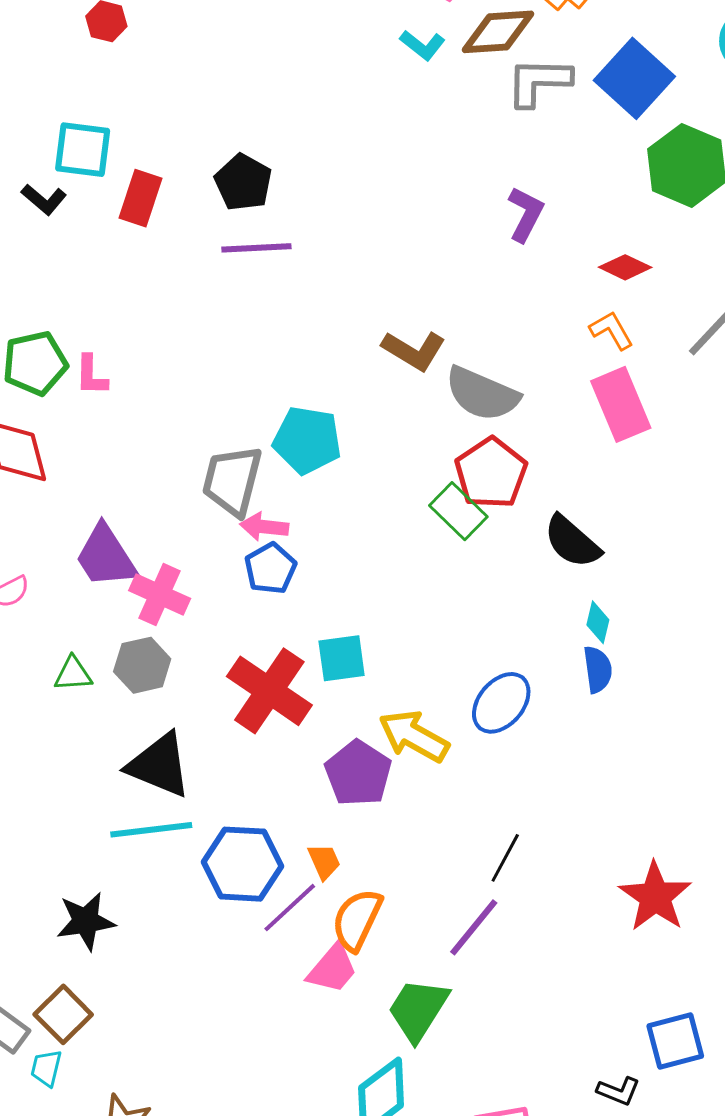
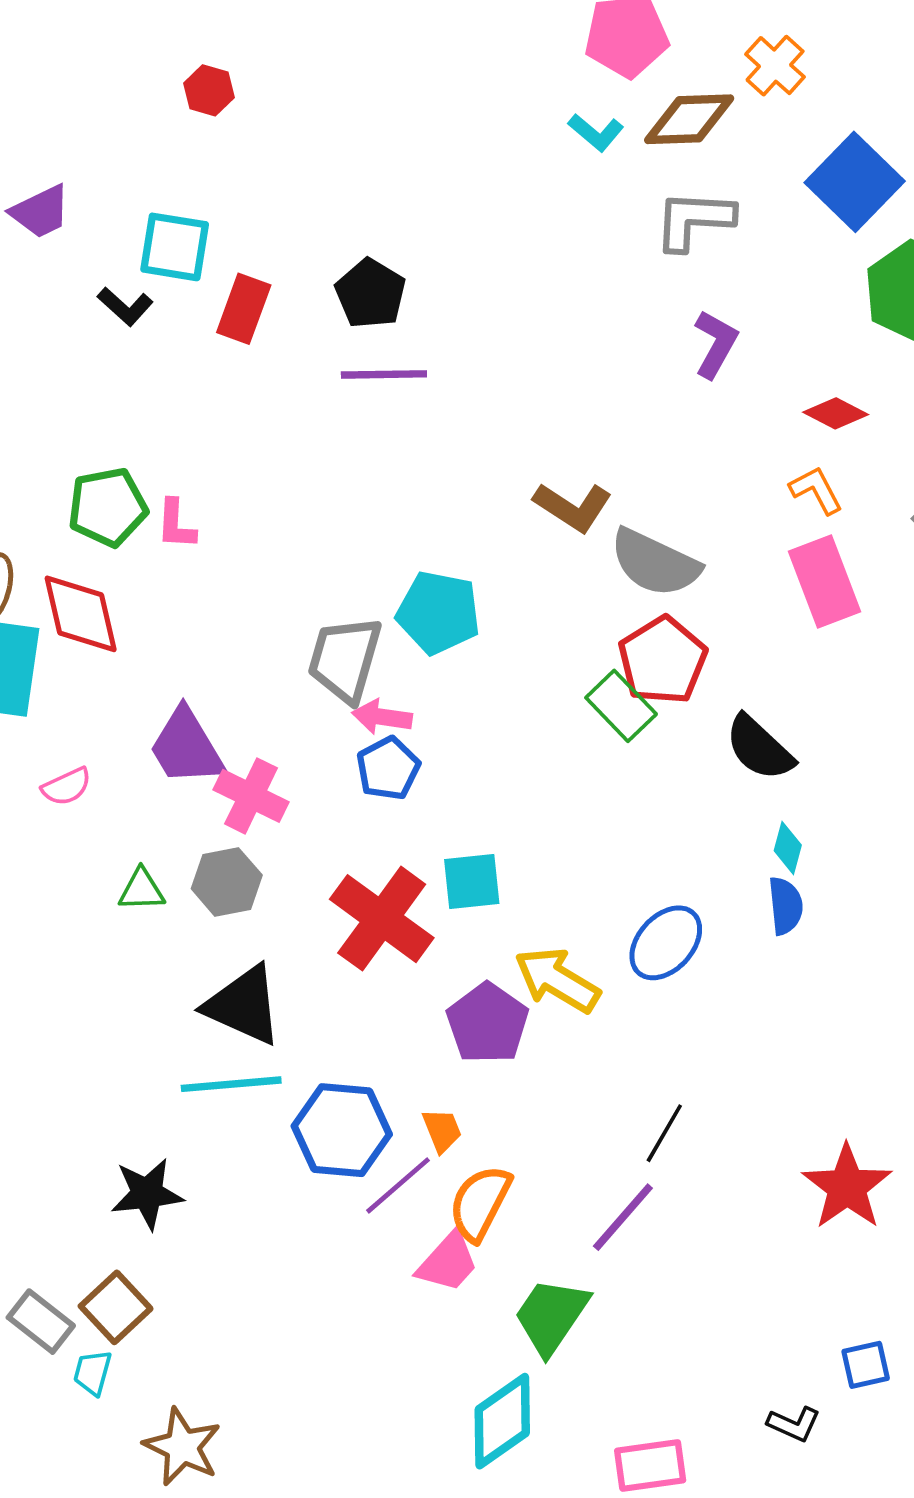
gray L-shape: (539, 82) -> (694, 220), moved
blue square: (675, 1041) -> (866, 1365), size x0.7

